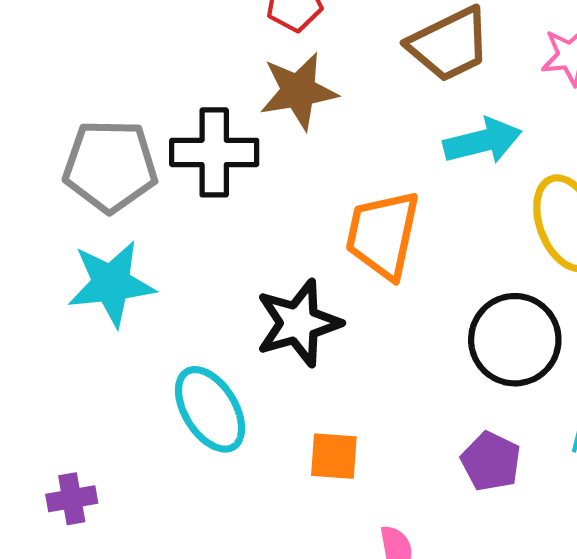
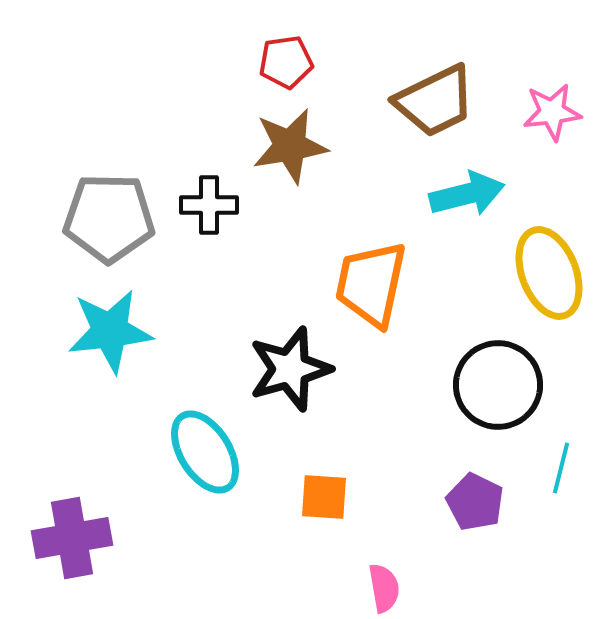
black cross: (214, 152) -> (209, 205), size x0.7
purple cross: (72, 499) -> (72, 538), size x1.6

